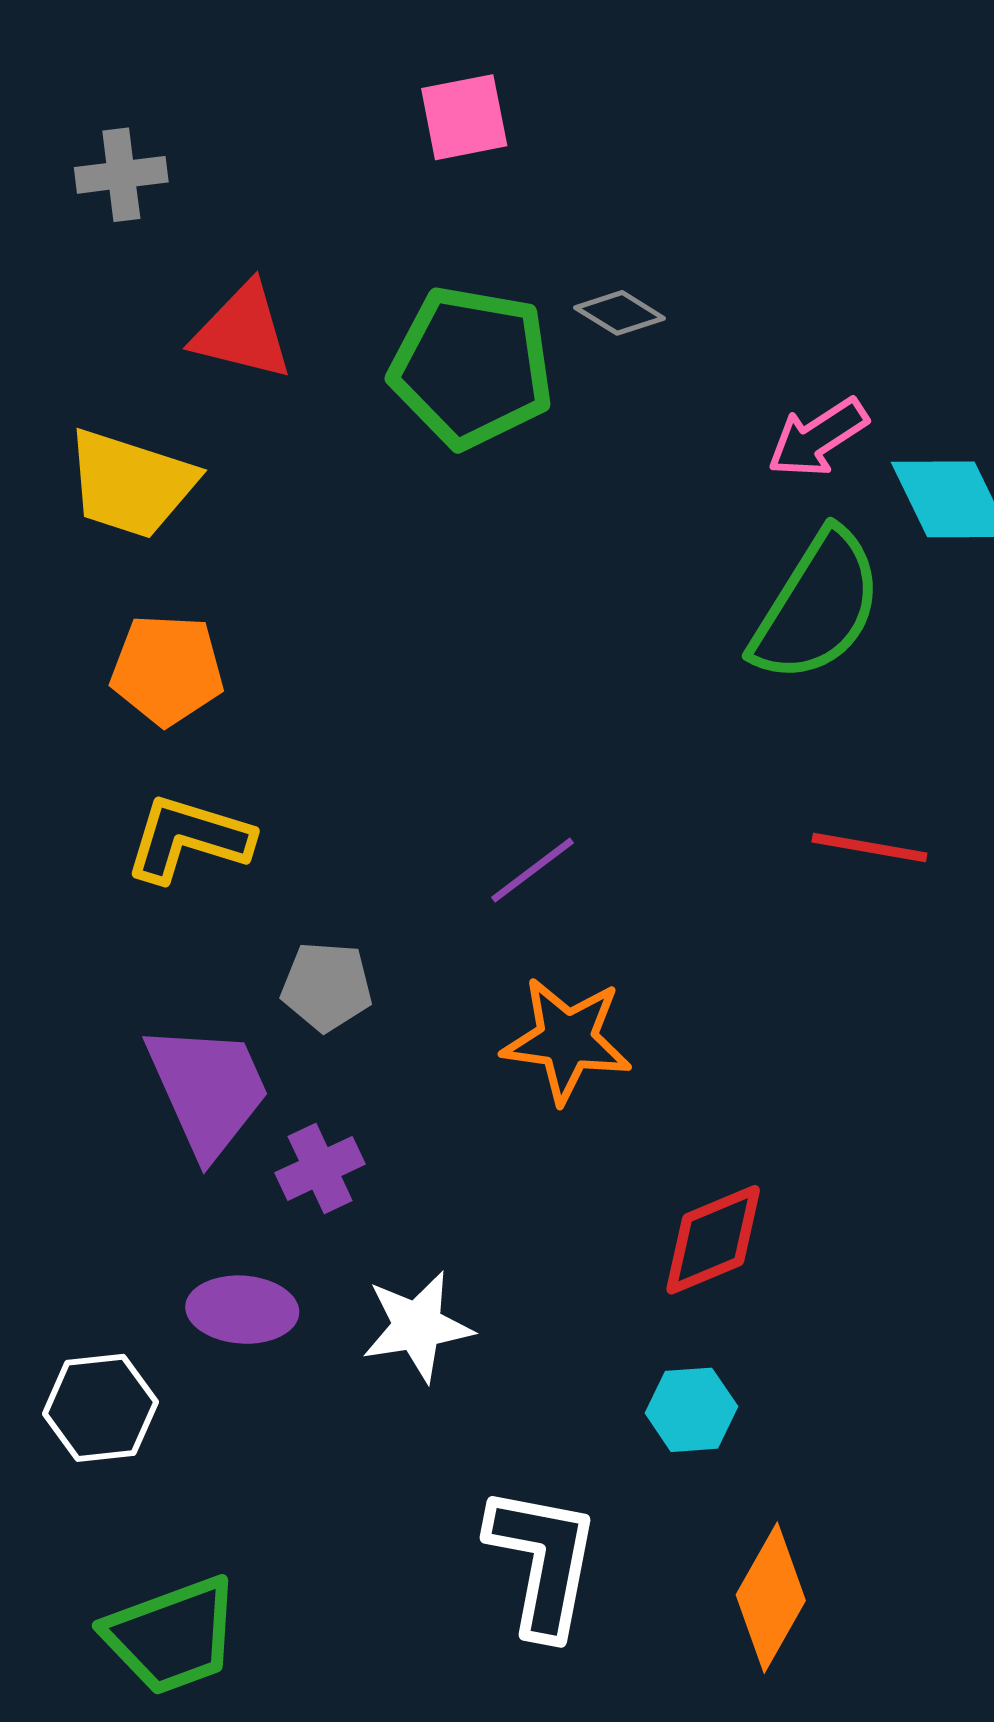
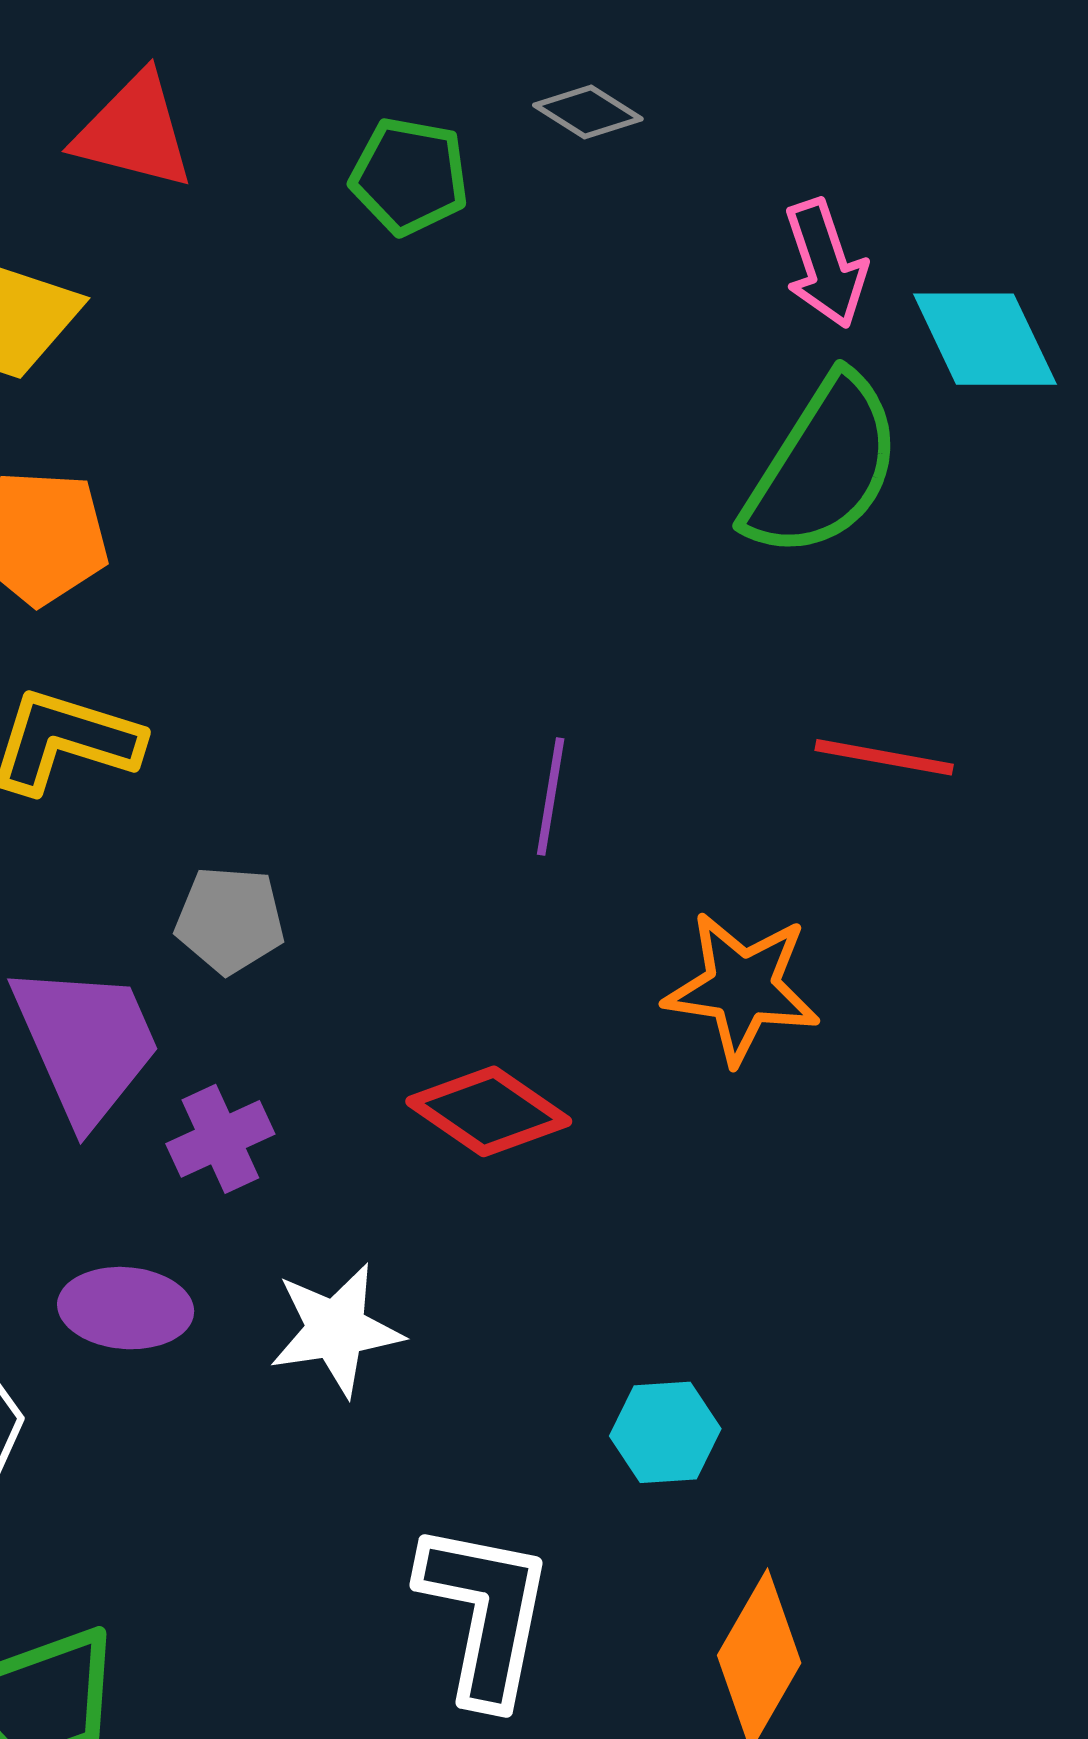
green pentagon: (472, 367) -> (409, 176), size x0.6
pink arrow: (818, 438) -> (825, 264), turned -76
purple line: (533, 870) -> (551, 796), moved, turned -44
orange star: (567, 1040) -> (742, 988), moved
red diamond: (713, 1240) -> (489, 1111), moved, turned 57

